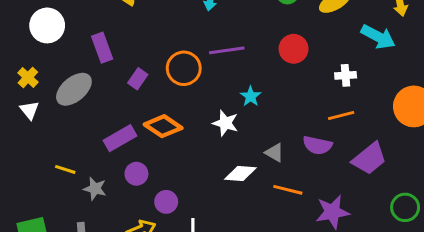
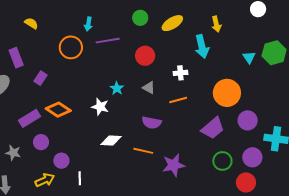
cyan arrow: (378, 37) -> (202, 46), turned 50
purple line: (227, 50) -> (108, 41), moved
orange circle: (184, 68) -> (71, 47), moved
purple semicircle: (317, 145) -> (152, 123), moved
gray triangle: (274, 153) -> (149, 88), moved
purple trapezoid: (369, 158) -> (213, 128), moved

